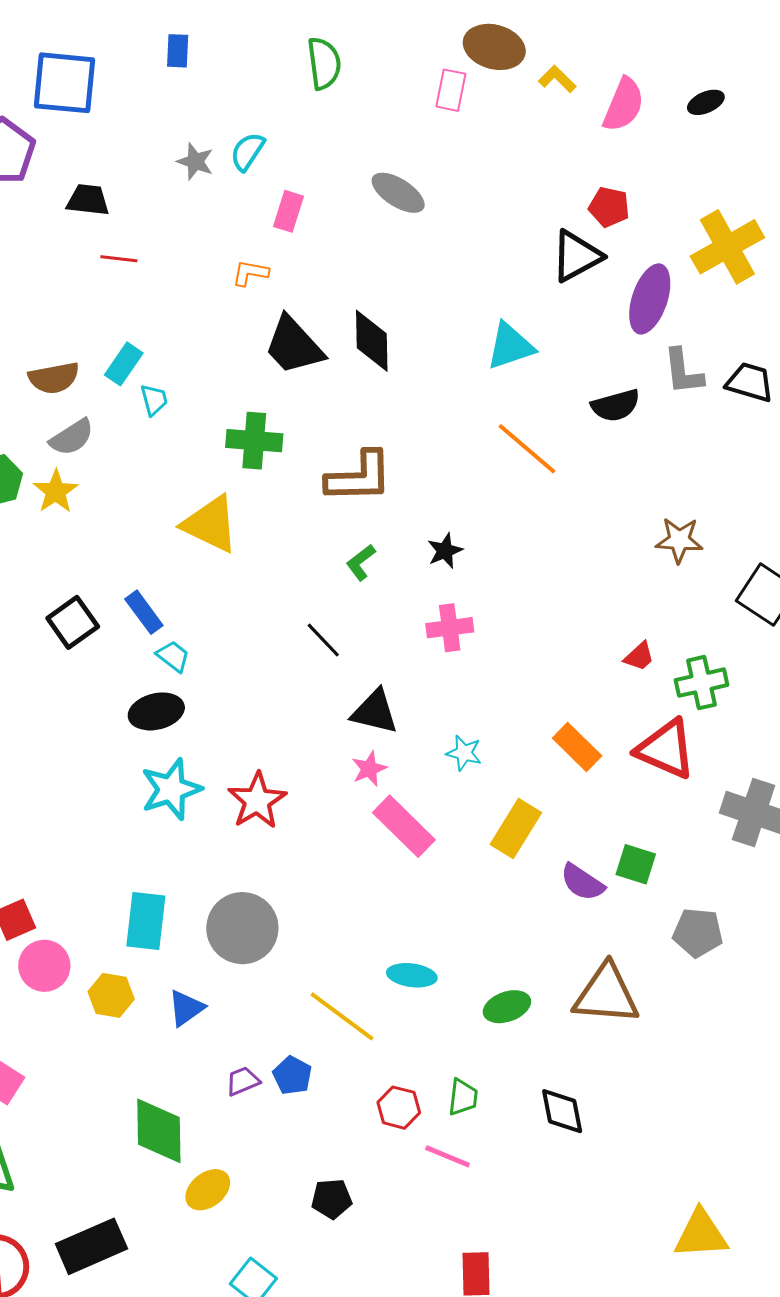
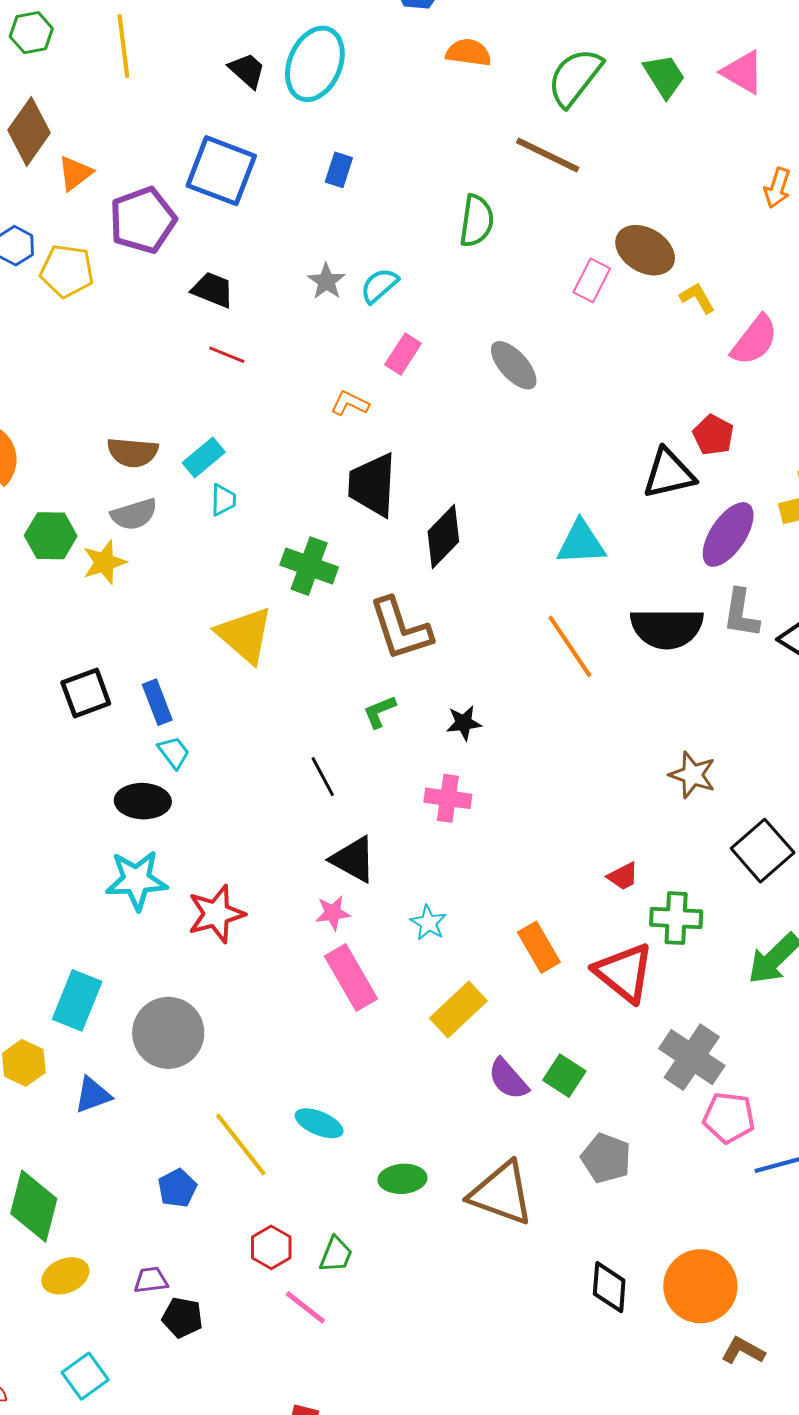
black diamond: (372, 341) -> (443, 536), moved, turned 30
black trapezoid: (294, 346) -> (372, 485), turned 30
black semicircle: (616, 406) -> (667, 628), size x1.5
brown L-shape: (359, 477) -> (401, 629), turned 58
purple trapezoid: (243, 1081) -> (151, 1280), moved
black diamond: (562, 1111) -> (609, 1287), moved

